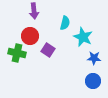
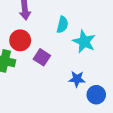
blue star: (94, 58) -> (77, 79), moved

